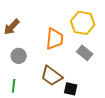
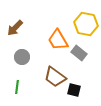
orange trapezoid: (55, 39) -> (58, 40), turned 145
gray rectangle: (85, 53) -> (79, 53), moved

